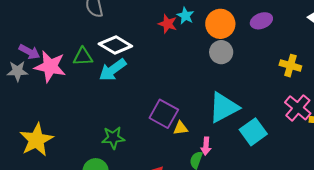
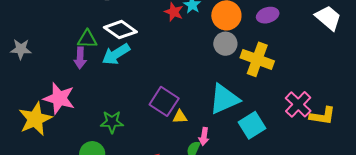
purple arrow: (29, 52) -> (80, 58), moved, turned 60
pink star: (50, 66) -> (59, 98), moved
yellow cross: (290, 66) -> (257, 59), moved, size x1.5

